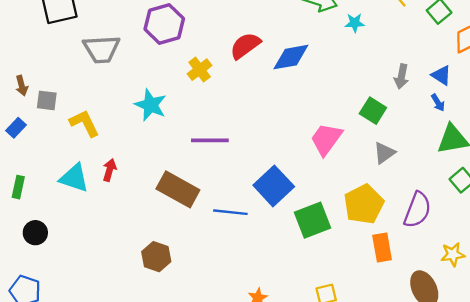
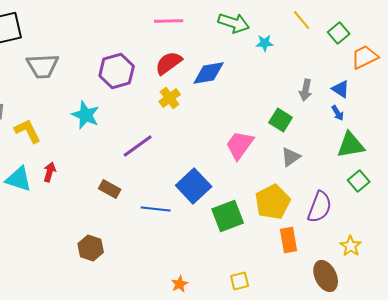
purple hexagon: (164, 24) -> (117, 71), moved
yellow cross: (200, 70) -> (170, 98), moved
purple line: (210, 140) -> (138, 146), turned -36
brown rectangle: (178, 189) -> (110, 189), size x0.6
yellow star: (453, 254) -> (351, 246), turned -30

